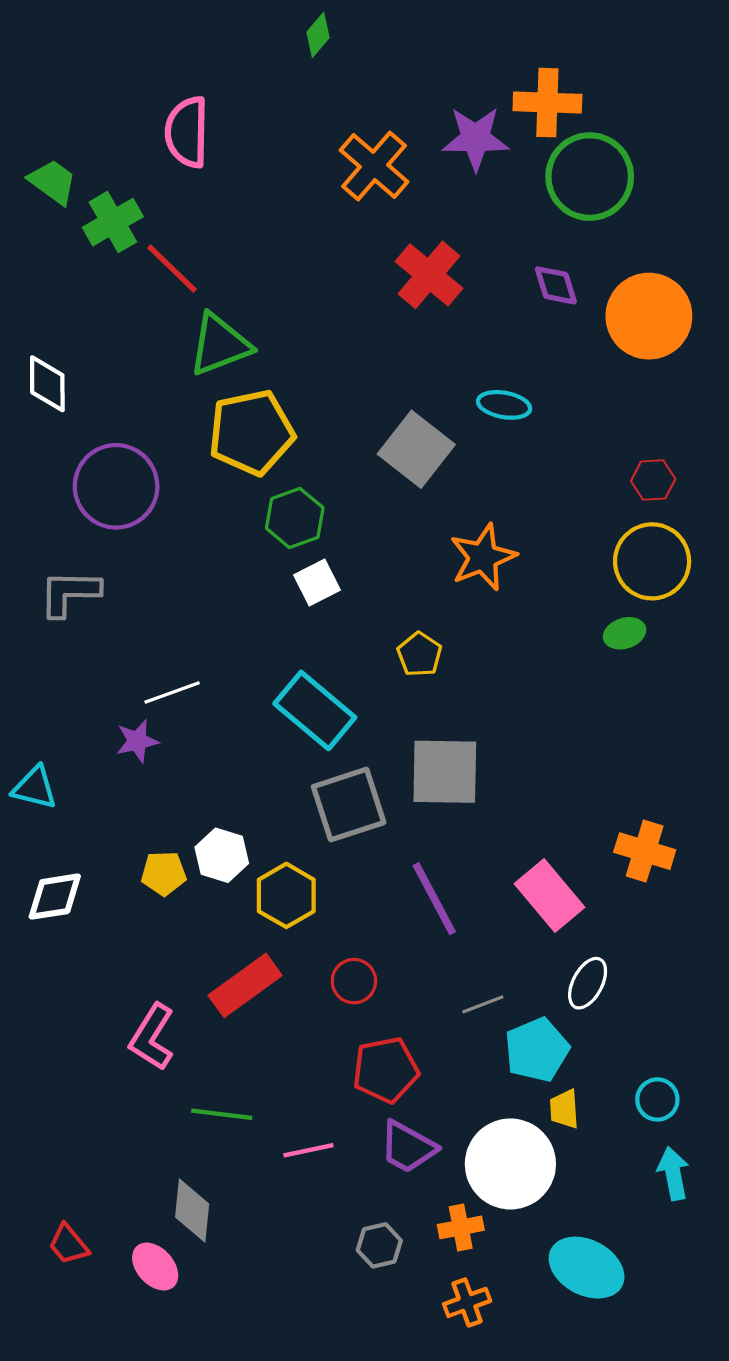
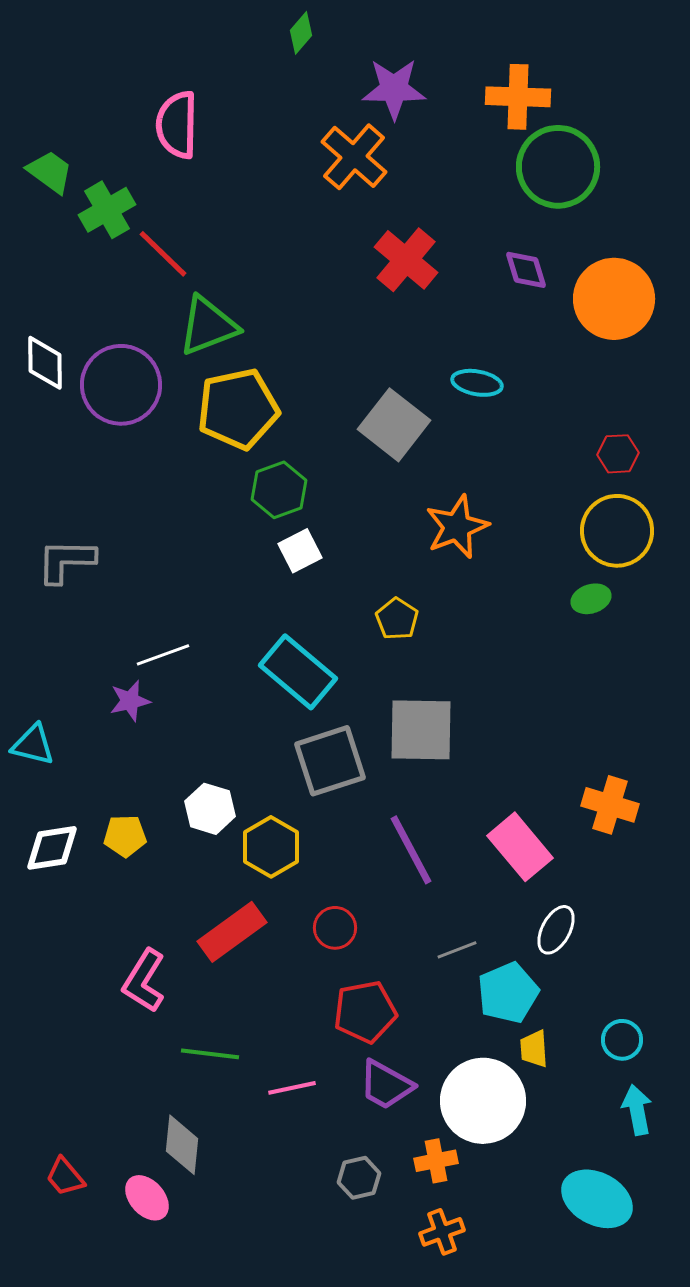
purple star: (476, 138) -> (394, 89), moved
purple circle: (116, 486) -> (121, 385), moved
yellow pentagon: (164, 873) -> (125, 836), moved
cyan ellipse: (587, 1268) -> (597, 1199), moved

